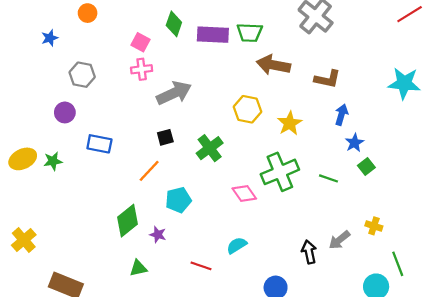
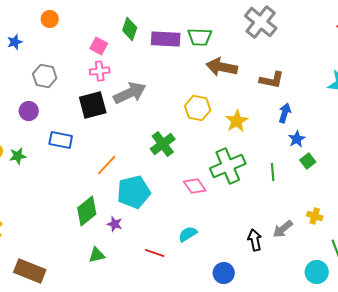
black square: (165, 137) -> (93, 105), moved, size x1.8
green line: (329, 178) -> (273, 172), turned 66
cyan pentagon: (178, 200) -> (134, 192), size x1.4

